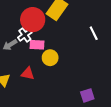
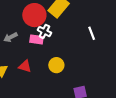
white cross: (25, 35) -> (44, 31), moved, turned -32
yellow circle: (50, 58) -> (56, 65), moved

